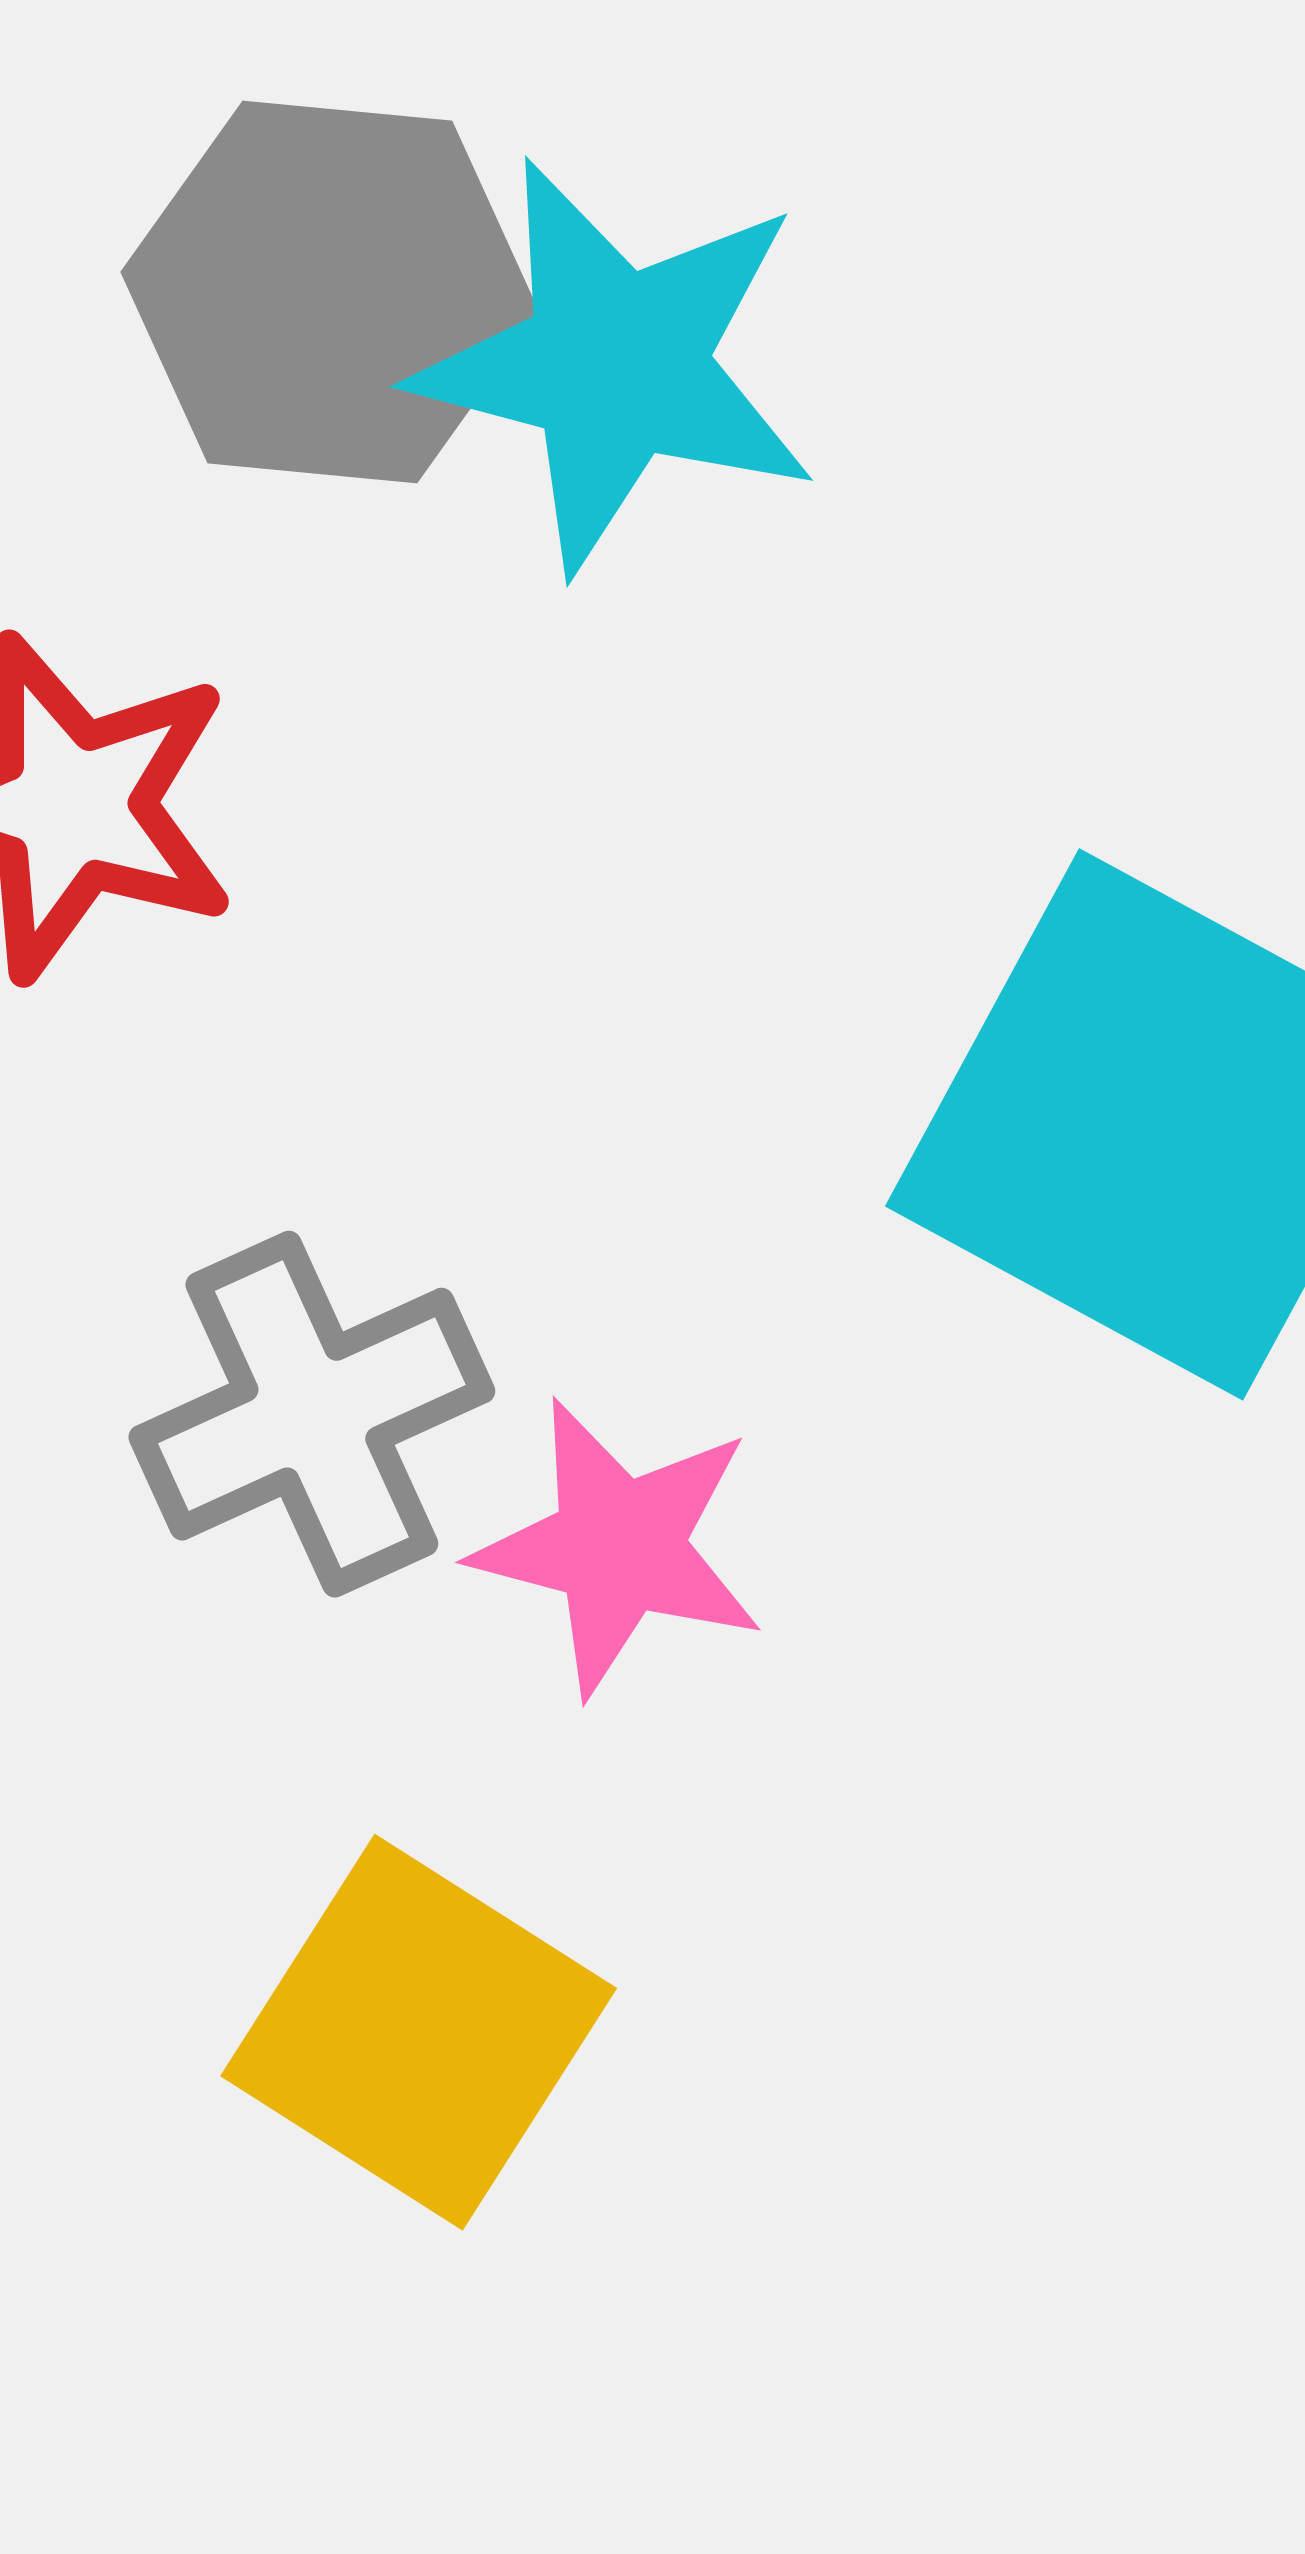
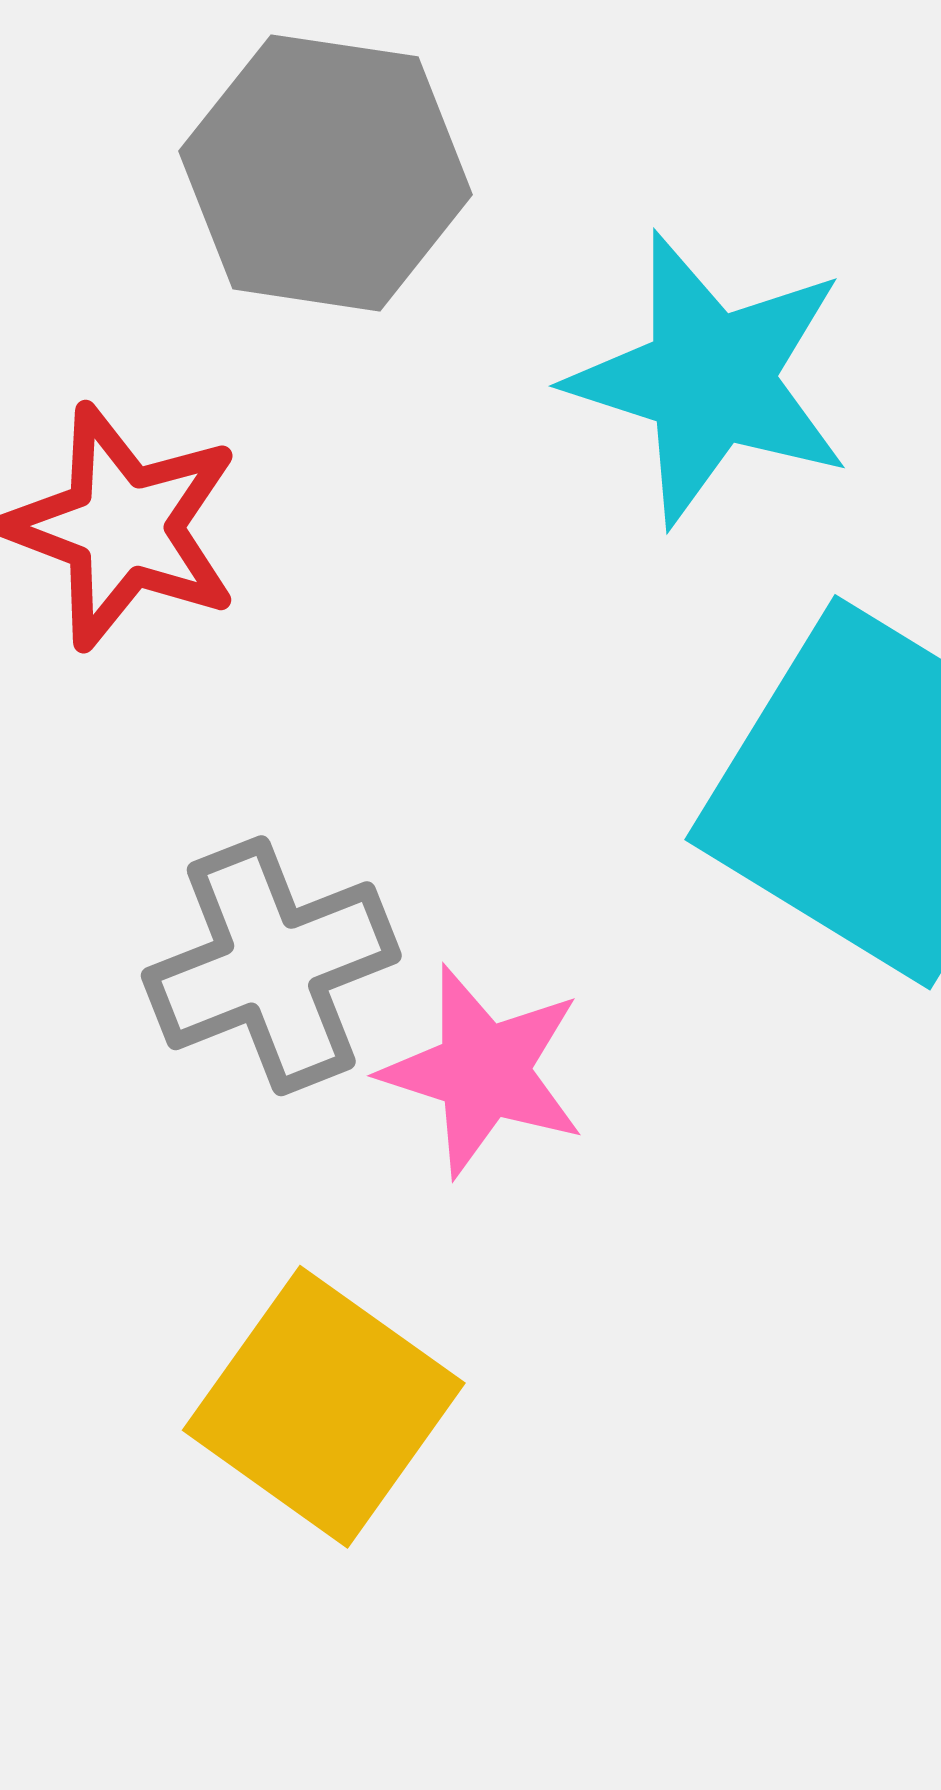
cyan star: (616, 365) -> (710, 379), moved

